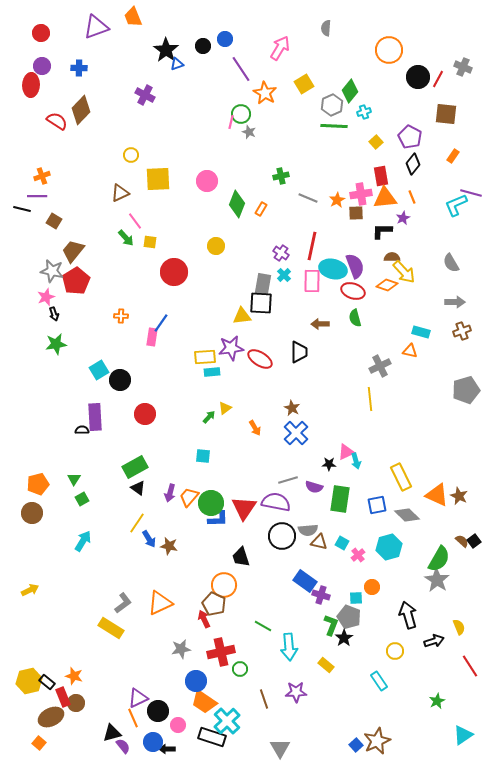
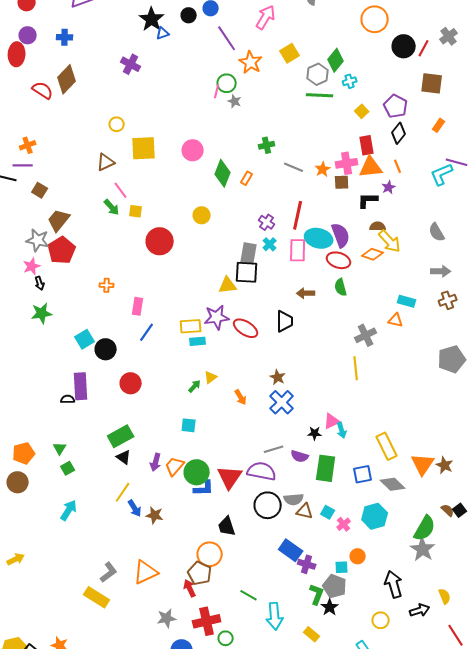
gray cross: (463, 67) -> (449, 36), turned 30
blue line: (161, 323) -> (147, 332), moved
orange triangle: (437, 495) -> (423, 464), turned 40

